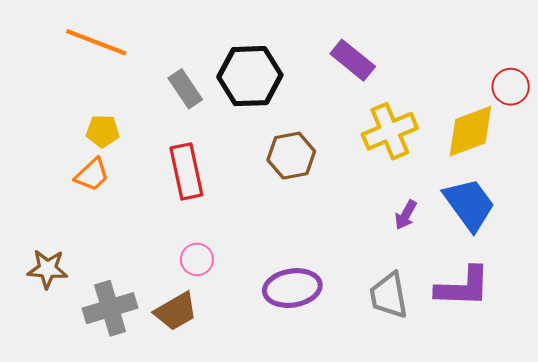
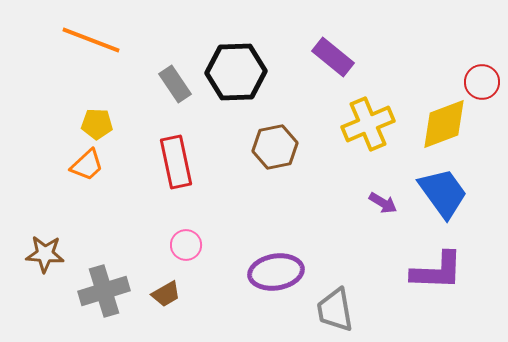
purple arrow: (406, 215) -> (383, 203), turned -88
gray trapezoid: (389, 295) -> (335, 310), moved
brown trapezoid: (176, 311) -> (166, 294), size x0.7

